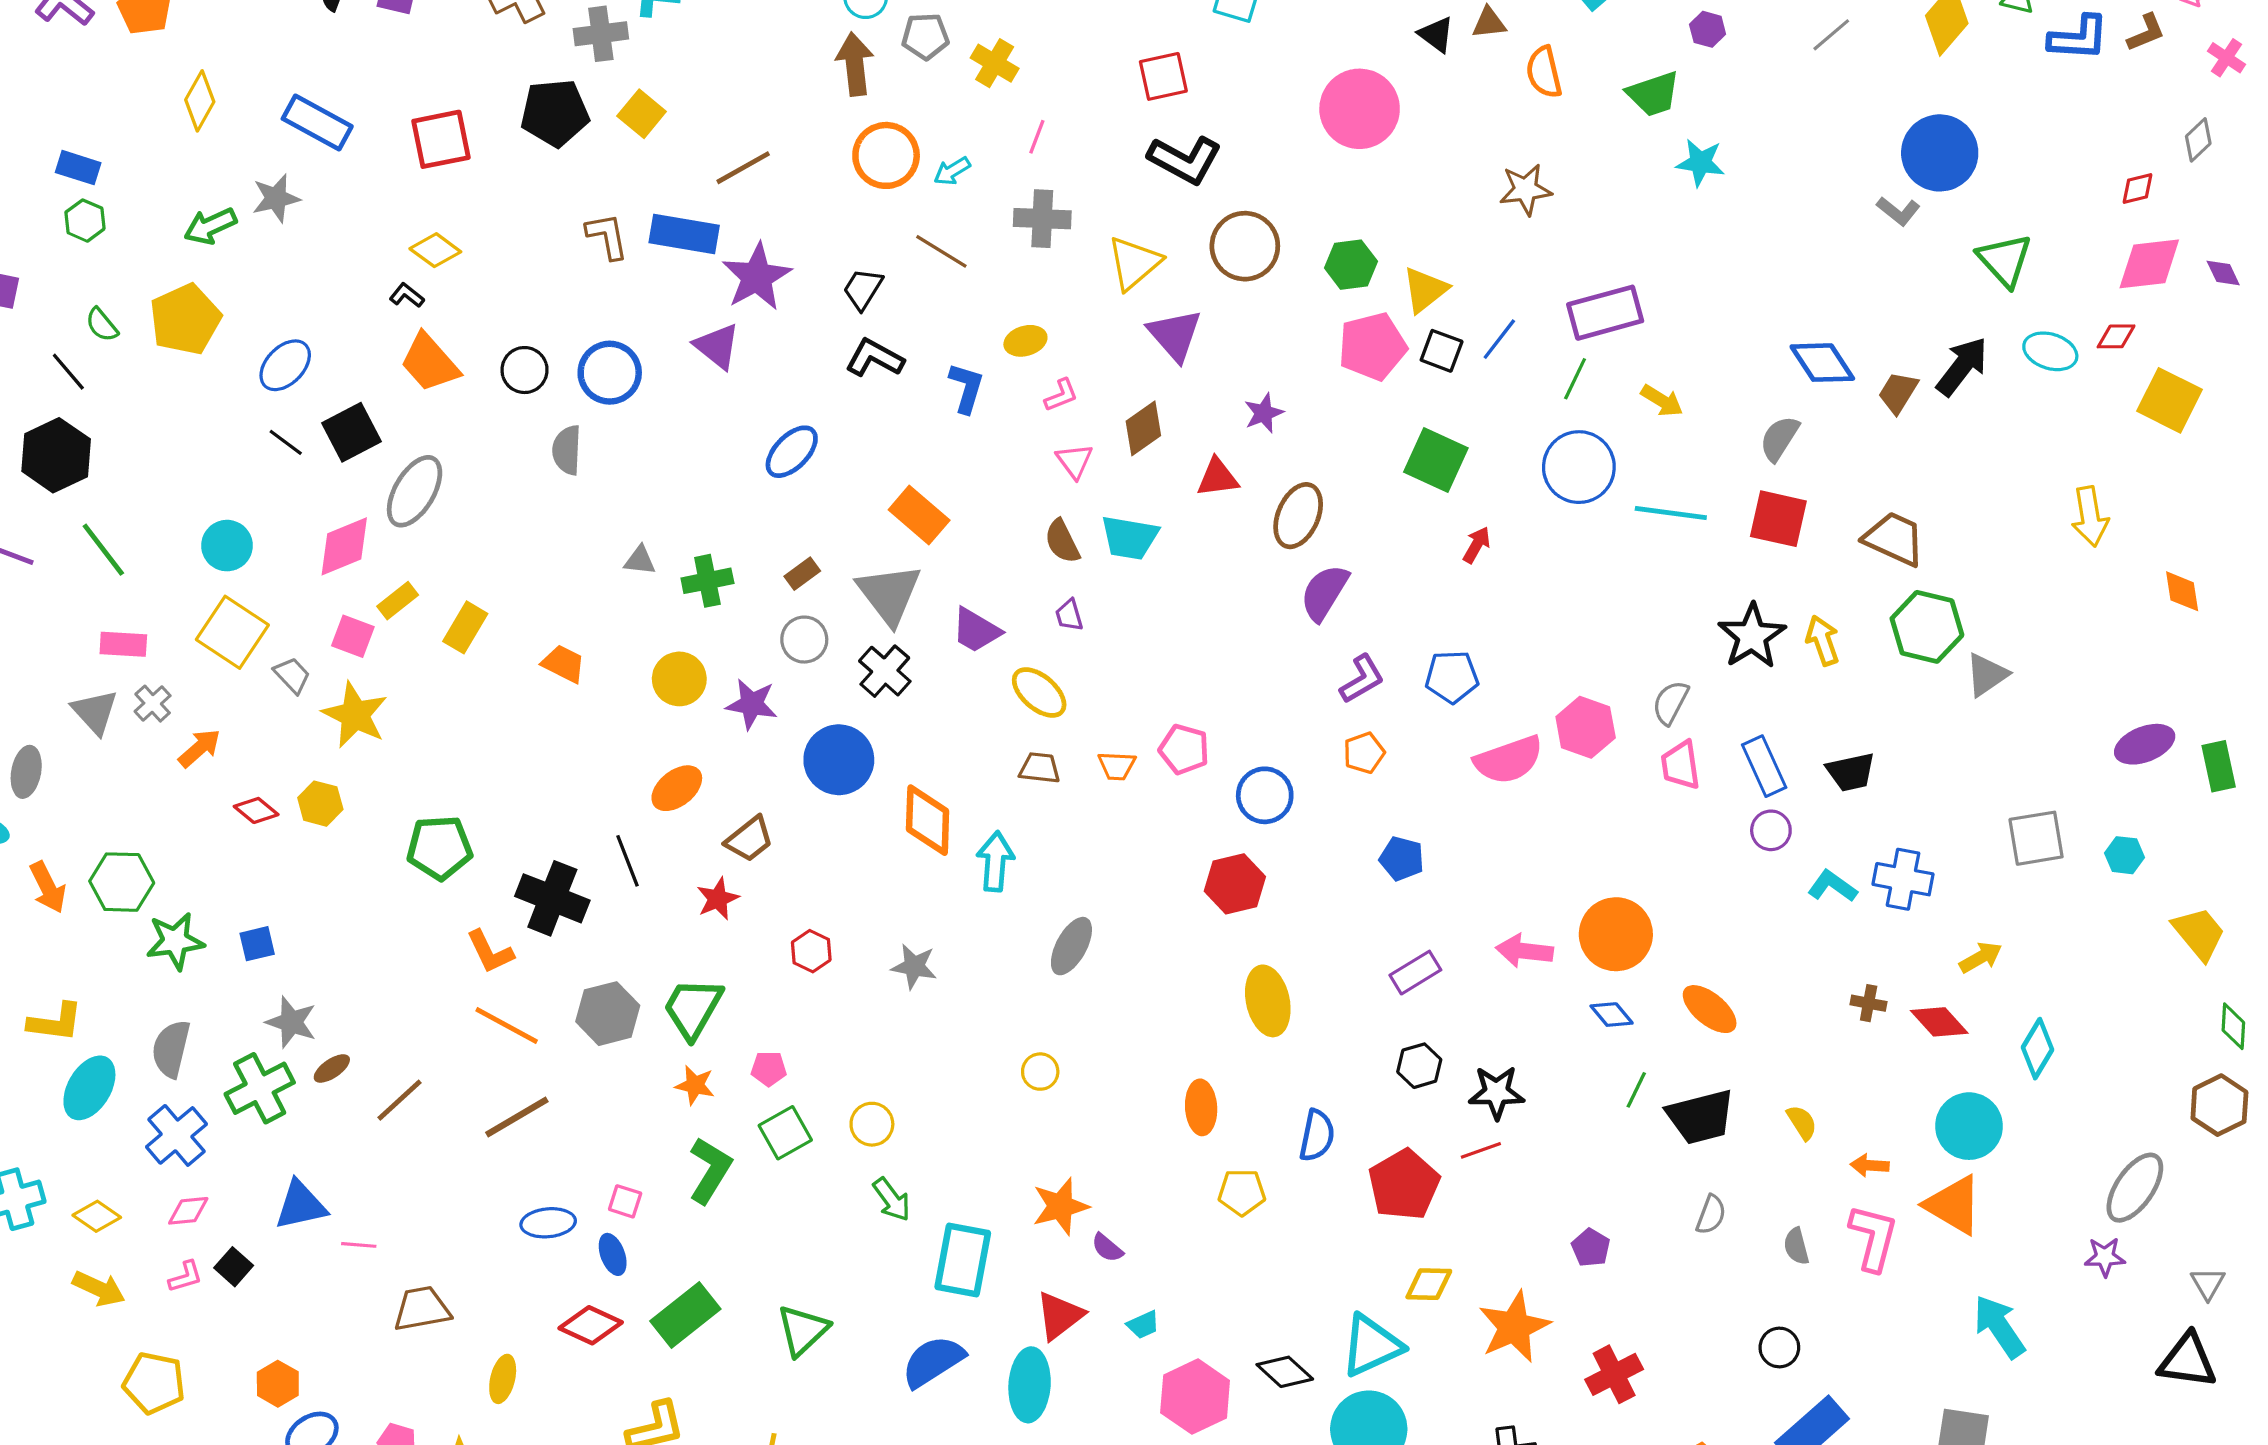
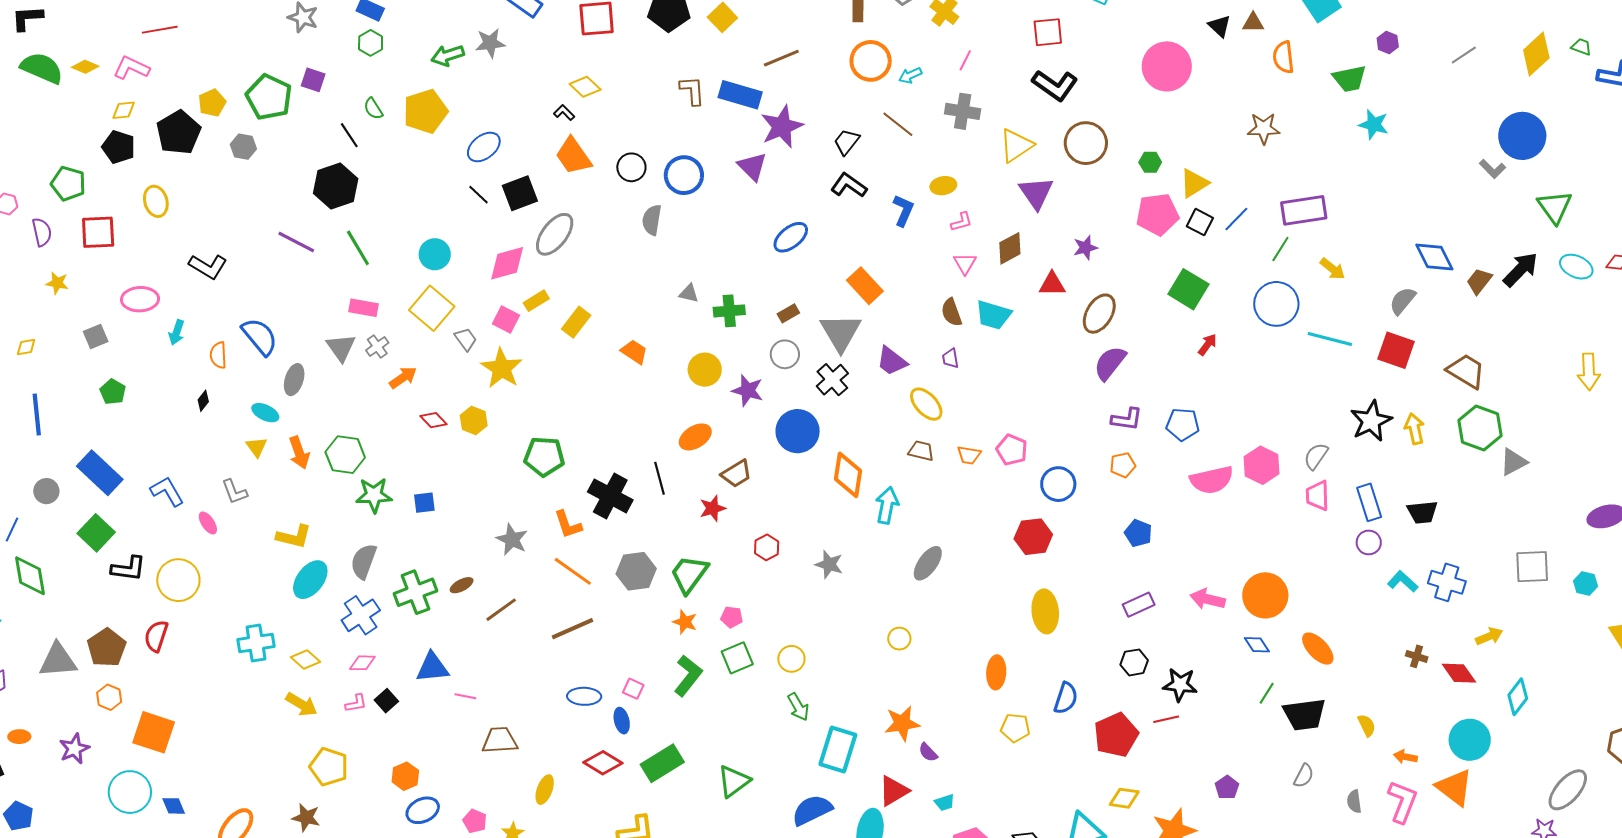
green hexagon: (1351, 265) -> (1150, 162), size x0.7
purple L-shape: (1362, 679) -> (1127, 419), turned 32
gray star: (291, 1022) -> (512, 539), moved

